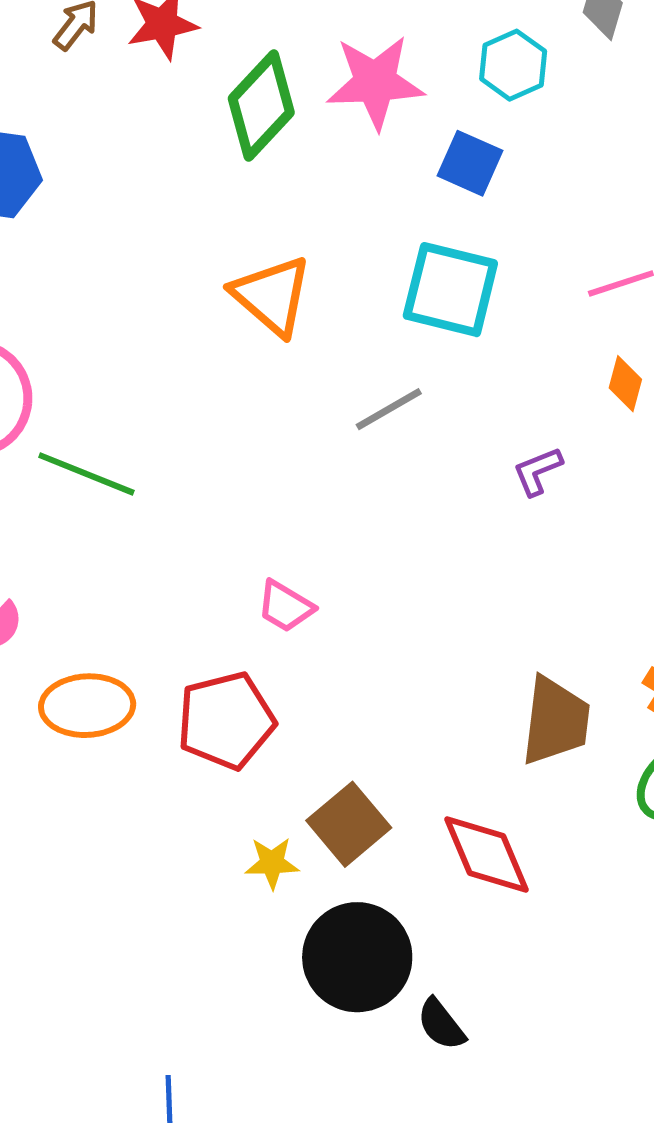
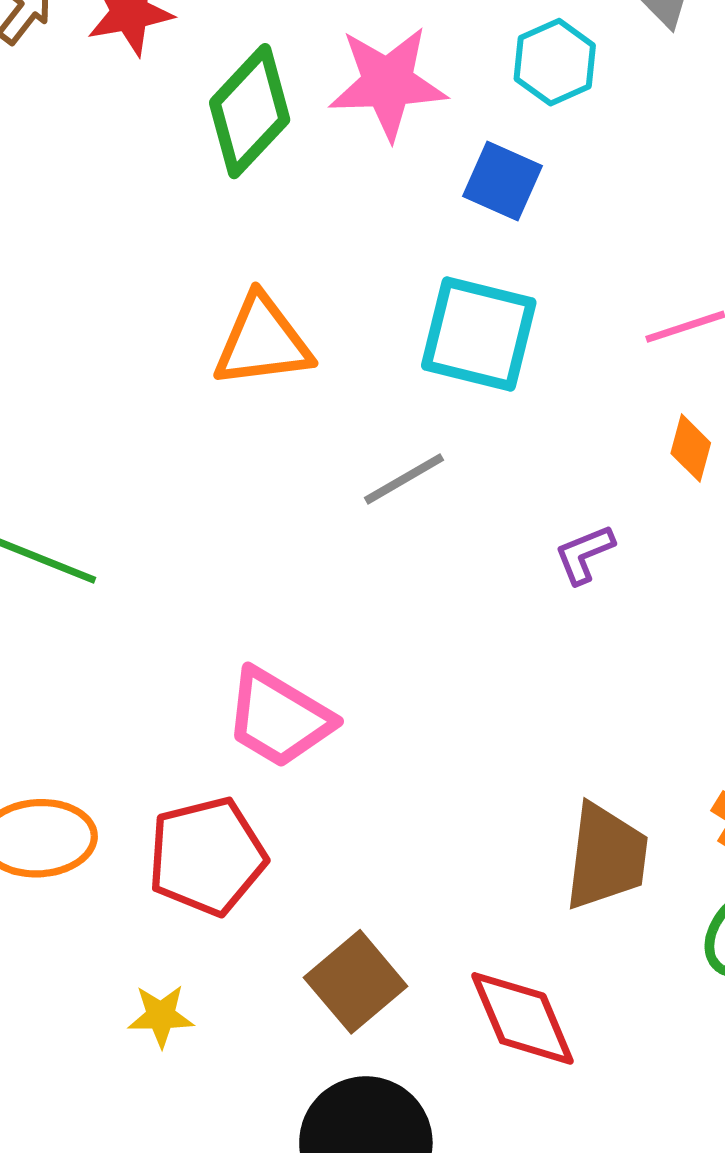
orange triangle: (272, 296) -> (262, 342), turned -48
pink trapezoid: (285, 606) -> (279, 718), size x1.6
yellow star: (272, 863) -> (161, 1016), moved

